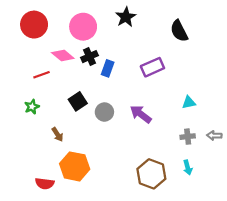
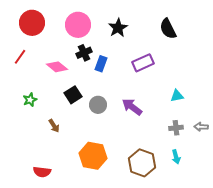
black star: (126, 17) -> (118, 28), moved
pink diamond: (63, 55) -> (57, 67), moved
red line: (41, 75) -> (20, 57), moved, turned -35
orange hexagon: (75, 166) -> (93, 156), moved

